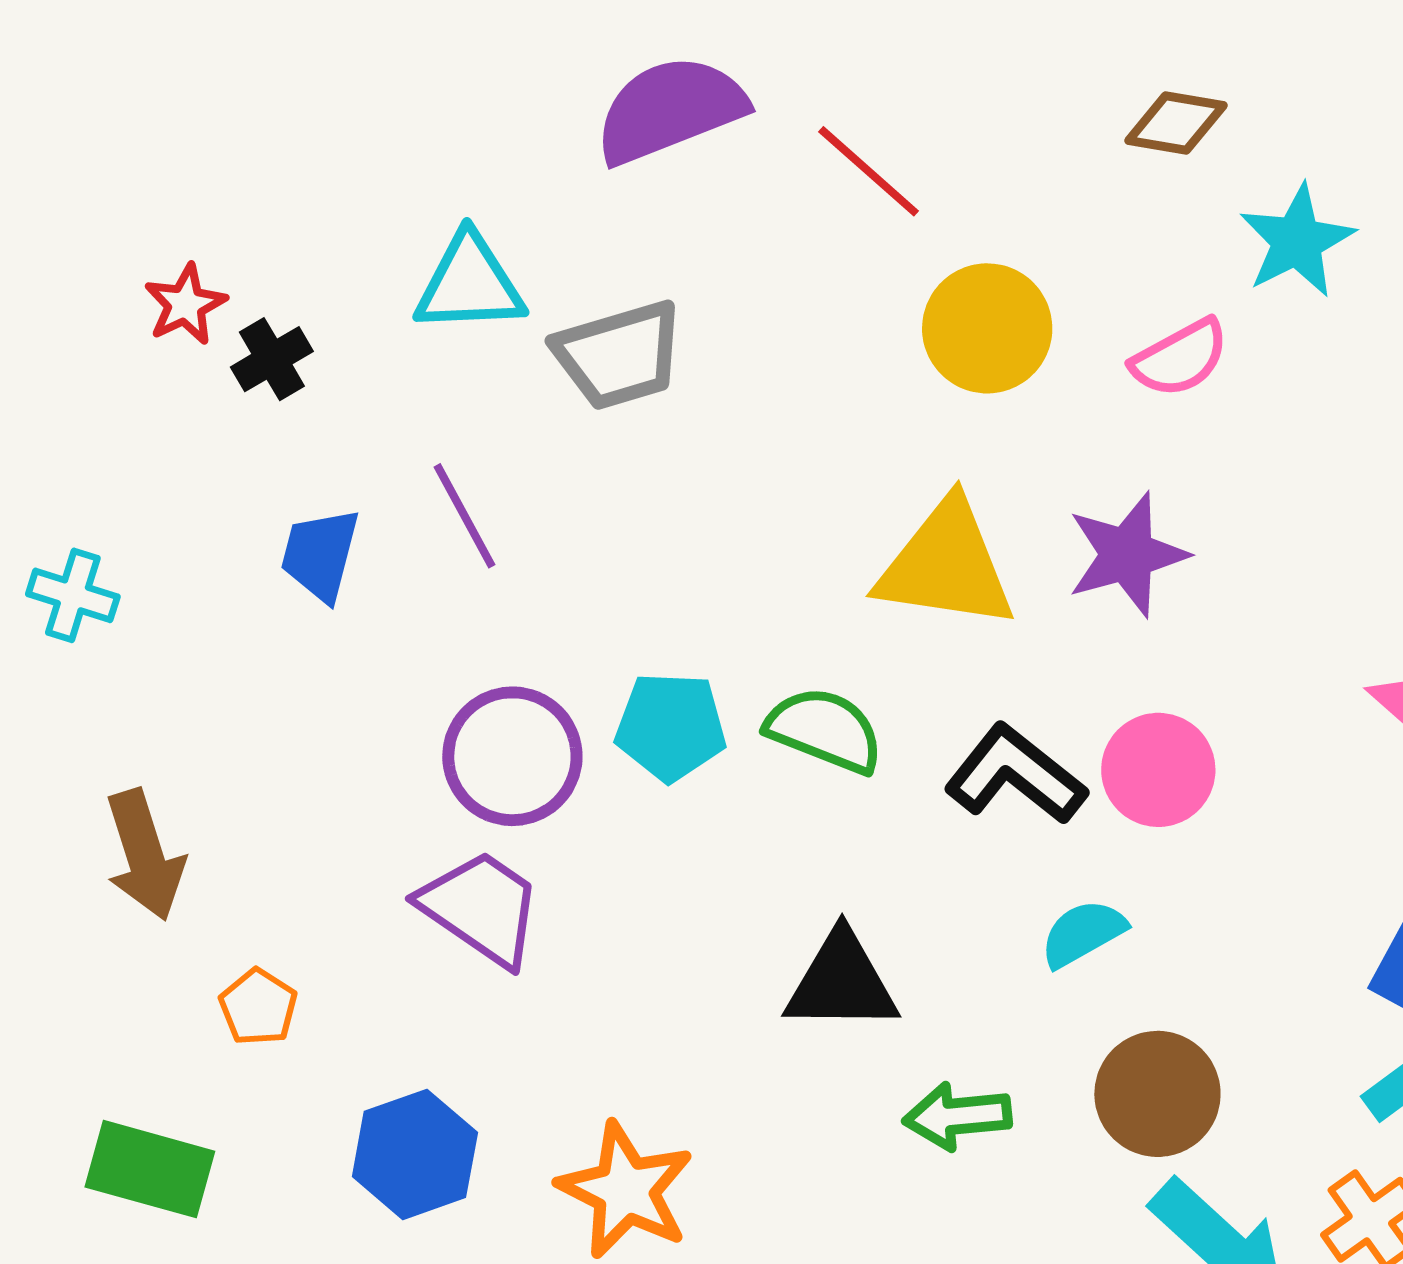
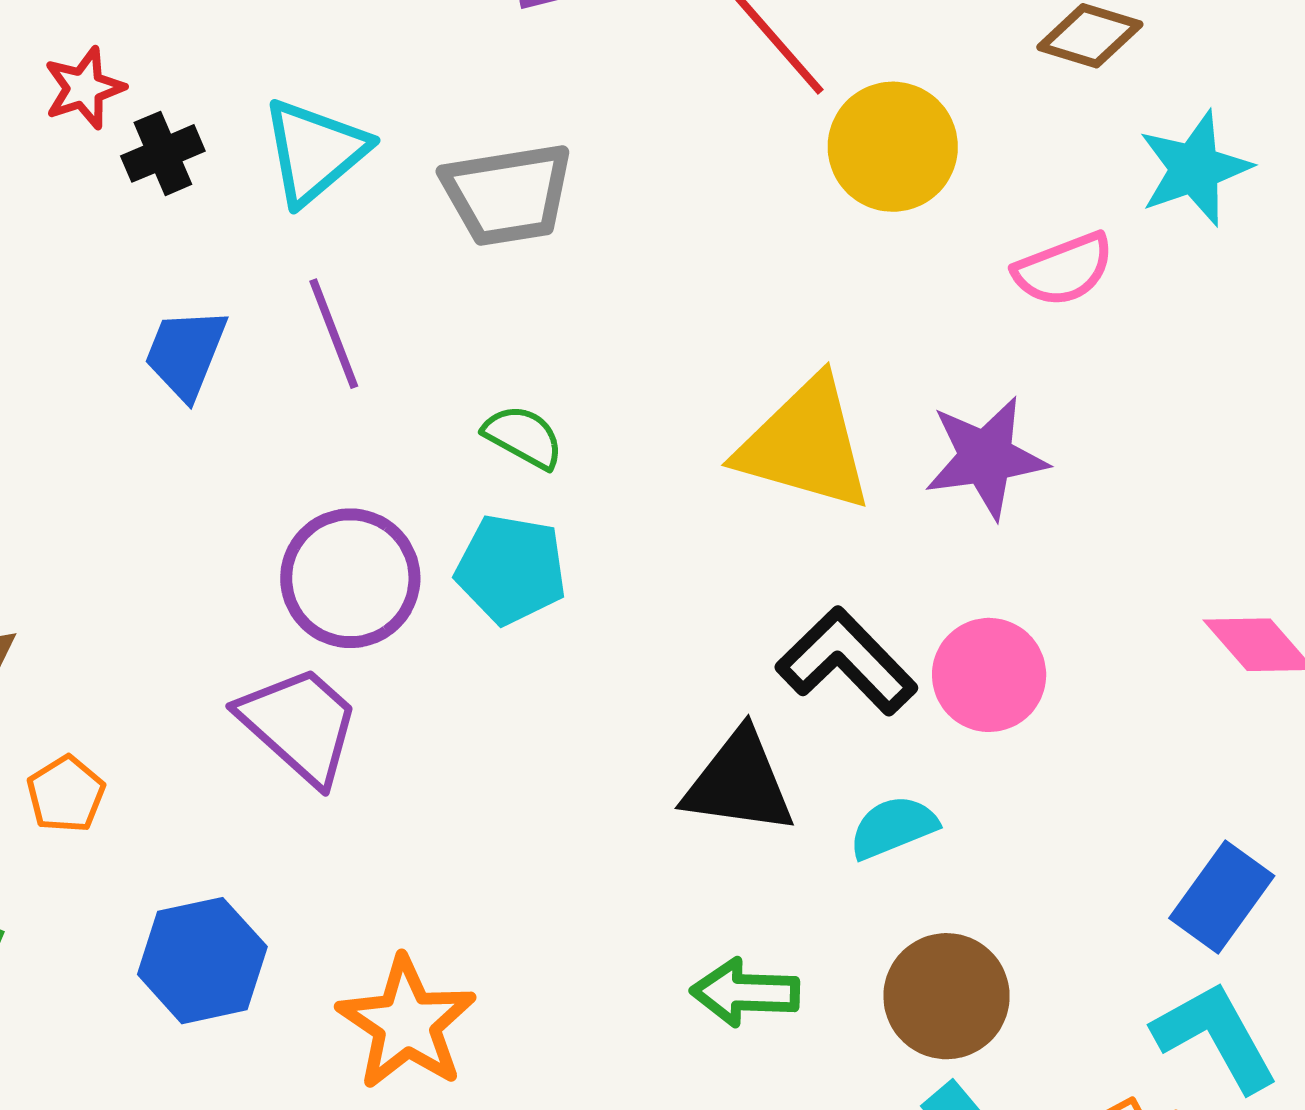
cyan triangle: (470, 284) -> (315, 151), moved, turned -45
yellow circle: (987, 328) -> (893, 147), moved
green semicircle: (825, 730) -> (523, 437), moved, size x0.7
black triangle: (841, 982) -> (739, 783), moved

